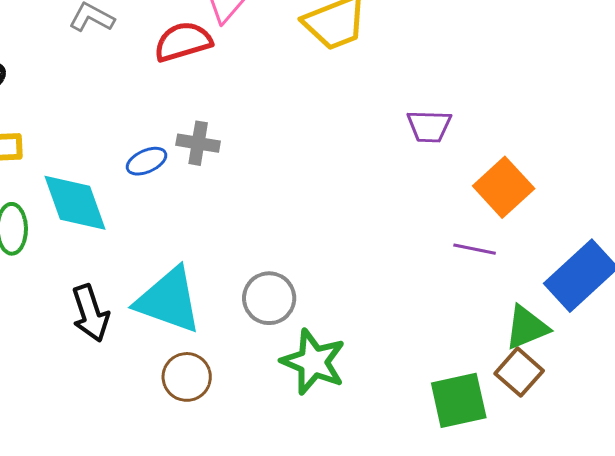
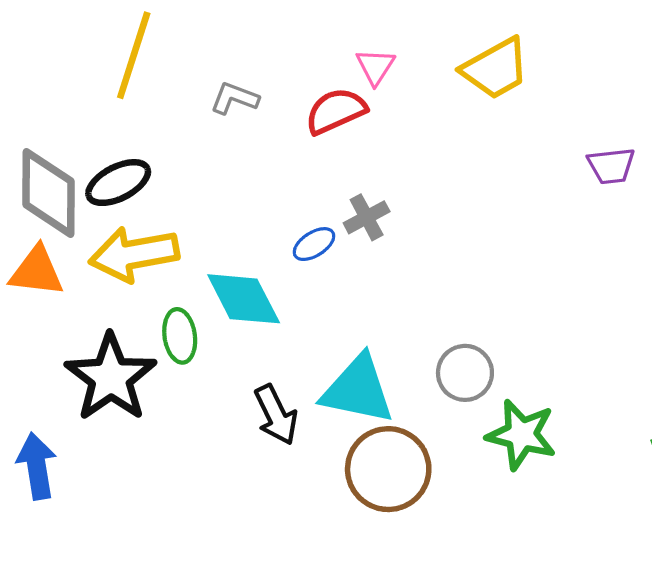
gray cross: (198, 143) -> (367, 217), turned -30
brown circle: (187, 377) -> (388, 469), size x1.6

